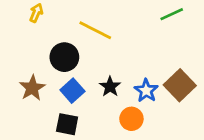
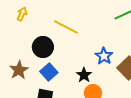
black star: (110, 87) -> (84, 75), moved
blue star: (146, 91) -> (104, 56), moved

